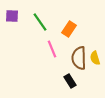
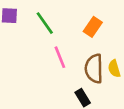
orange rectangle: (69, 29) -> (93, 27), moved

